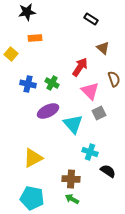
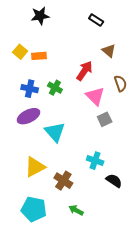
black star: (27, 12) -> (40, 16), moved
orange rectangle: (35, 38) -> (39, 56), moved
yellow square: (11, 54) -> (20, 52), moved
purple ellipse: (48, 111) -> (28, 116), moved
cyan triangle: (73, 124) -> (55, 132), moved
brown cross: (71, 179) -> (63, 181), moved, turned 30

